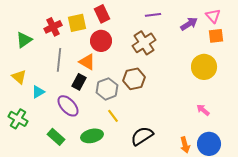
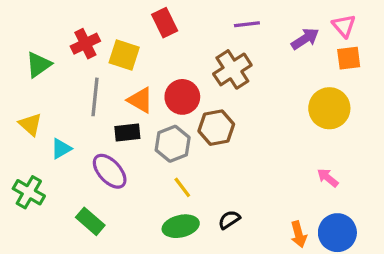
yellow square: (77, 23) -> (124, 55), moved, turned 30
red circle: (101, 41) -> (182, 97), moved
black rectangle: (79, 82) -> (127, 132), turned 56
green ellipse: (92, 136) -> (181, 226), moved
black semicircle: (142, 136) -> (229, 220), size x0.6

